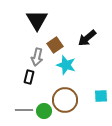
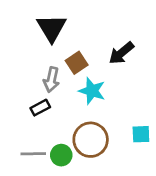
black rectangle: (29, 77) -> (40, 108), turned 48

